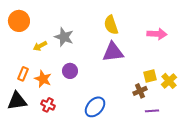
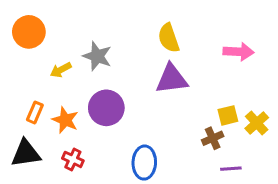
purple circle: (70, 71) -> (106, 108), size x1.5
blue ellipse: (95, 107) -> (144, 163), turned -40

